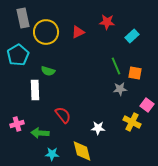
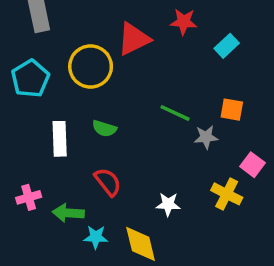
yellow circle: (46, 32) -> (91, 66), moved
red triangle: (78, 32) -> (134, 39), size x1.5
green line: (116, 66) -> (175, 113), moved, turned -42
green semicircle: (48, 71) -> (104, 128), moved
cyan star: (52, 154) -> (96, 237), moved

